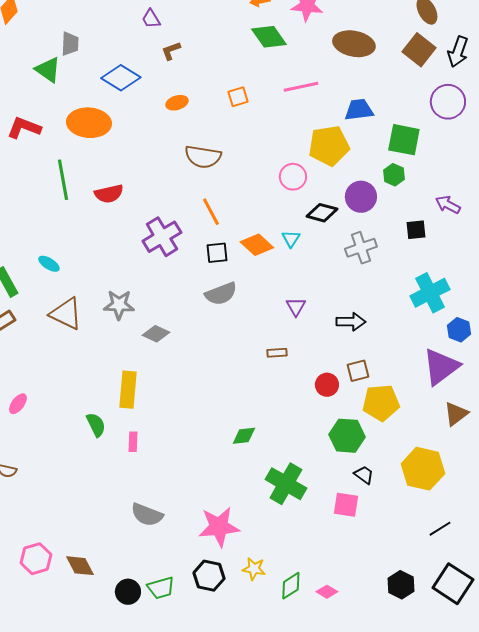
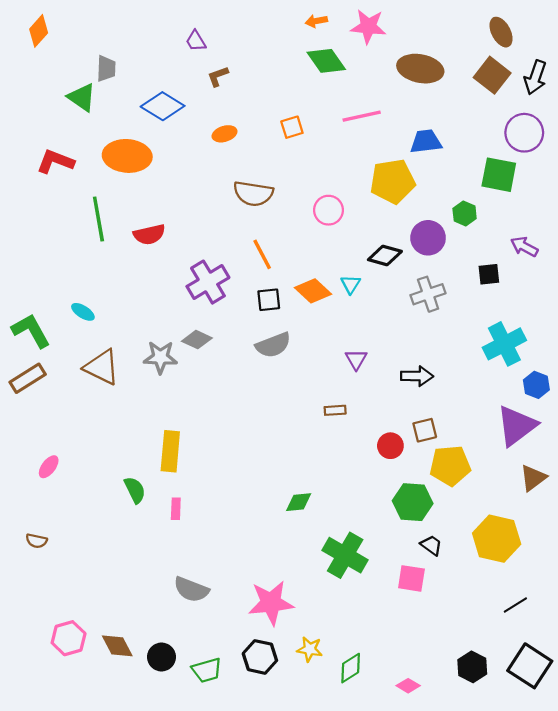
green square: (404, 140) -> (499, 175), moved
pink circle: (293, 177) -> (328, 210), moved
gray diamond: (156, 334) -> (197, 340), moved
black circle: (128, 592) -> (161, 657), moved
pink diamond: (327, 592) -> (408, 686), moved

